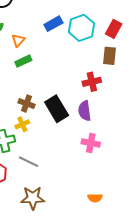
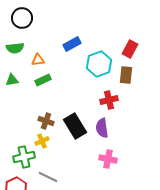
cyan hexagon: (81, 28) -> (99, 64), moved
orange triangle: (18, 40) -> (38, 60), turned 40

